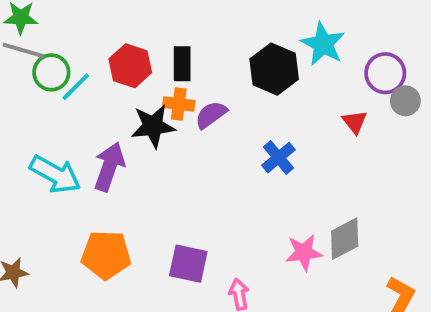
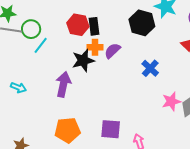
red hexagon: (130, 66) -> (78, 25), moved
green circle: (51, 72) -> (31, 29), moved
cyan arrow: (55, 174) -> (18, 88), moved, size x0.6
pink star: (304, 253) -> (171, 101), moved

